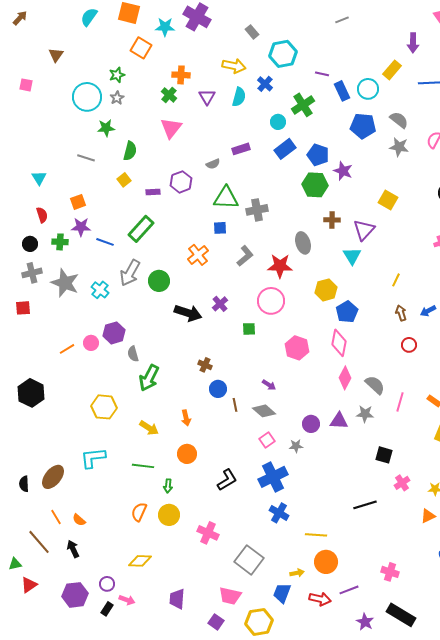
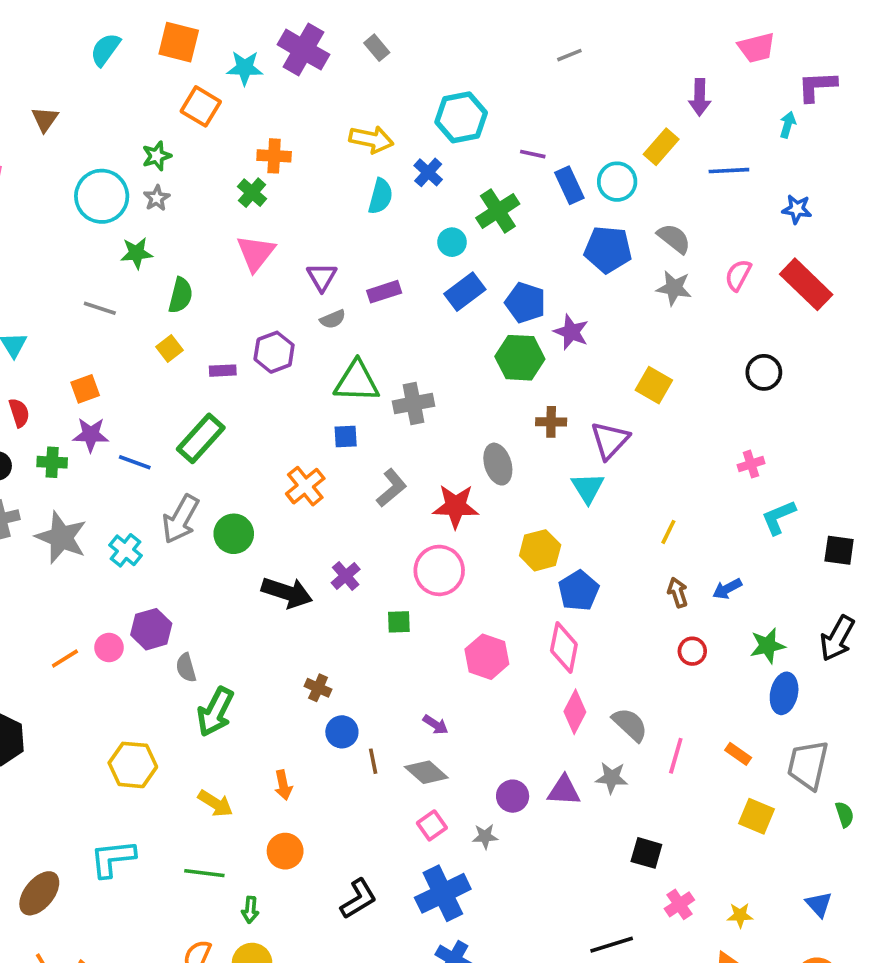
gray rectangle: (252, 32) -> (377, 48), moved
purple triangle: (207, 97) -> (322, 277), moved

